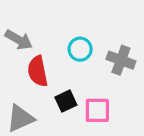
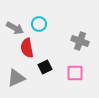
cyan circle: (80, 49) -> (39, 24), moved
pink square: (97, 110) -> (75, 73), moved

